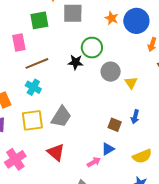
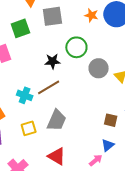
black star: (76, 62) -> (52, 61), moved
brown line: (37, 63) -> (49, 87), moved
yellow square: (32, 120) -> (29, 128), size x0.7

